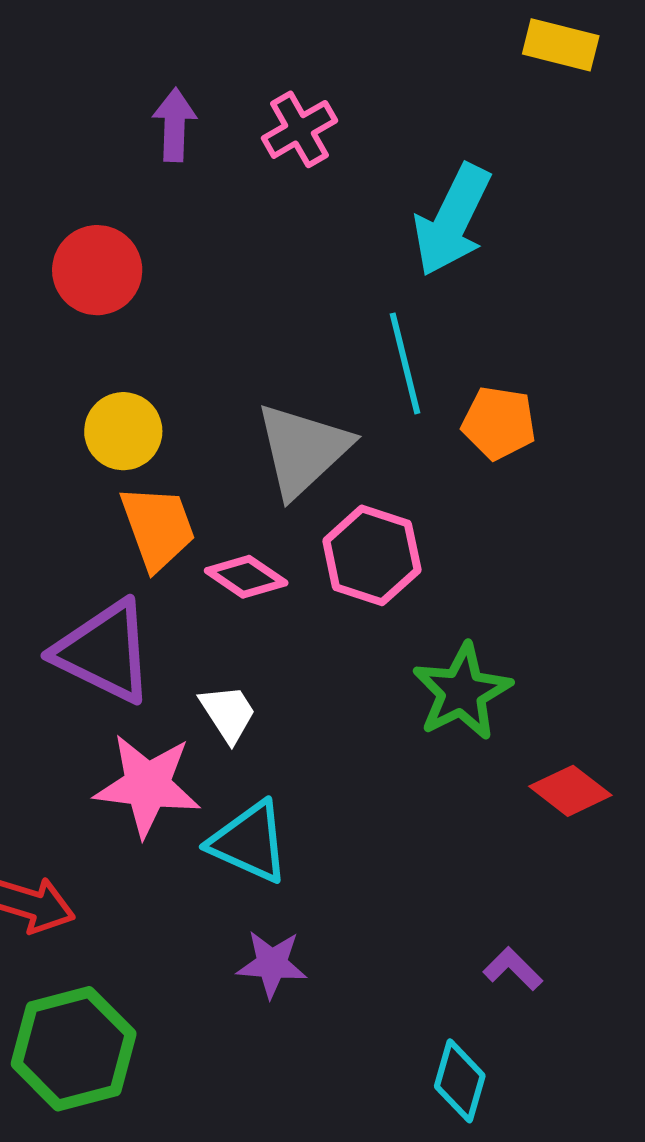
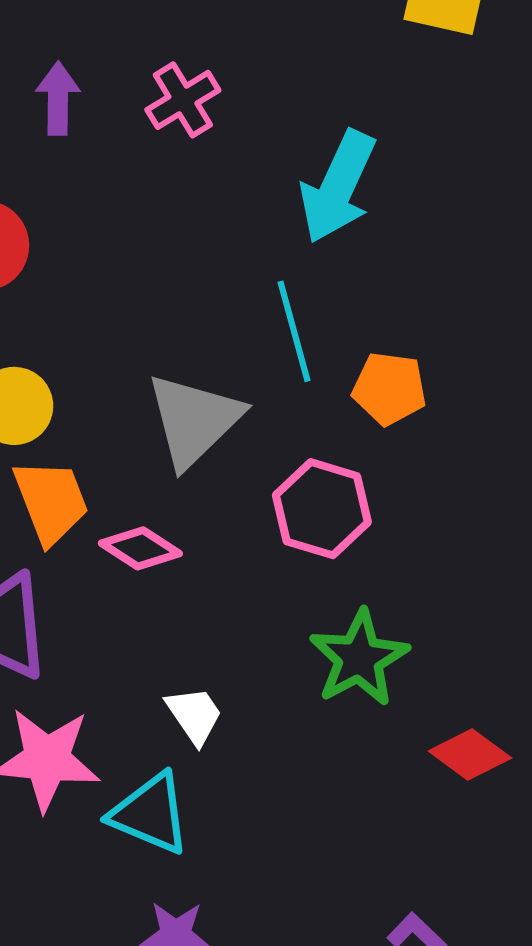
pink hexagon: (372, 555) -> (322, 509), moved
white trapezoid: (228, 713) -> (194, 715), moved

